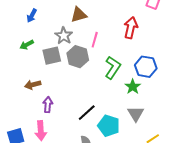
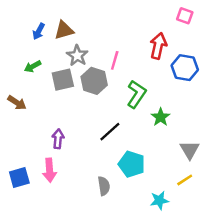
brown triangle: (79, 15) -> (64, 30), moved
blue hexagon: (146, 67) -> (185, 68), moved
brown arrow: (33, 85) -> (17, 103), moved, turned -133
black line: (87, 113) -> (110, 132), moved
gray triangle: (136, 114) -> (190, 150), moved

